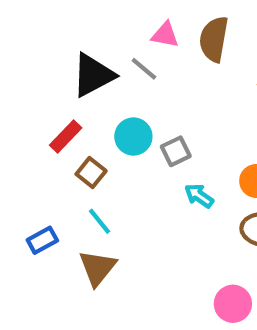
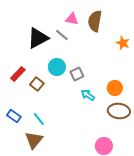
red rectangle: (66, 137) -> (18, 74), moved
cyan line: (100, 221) -> (39, 119), moved
blue rectangle: (42, 240) -> (14, 116), turned 64
brown triangle: (97, 268) -> (34, 140), moved

